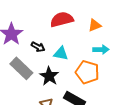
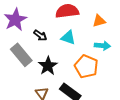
cyan triangle: (61, 53) -> (68, 38), moved

